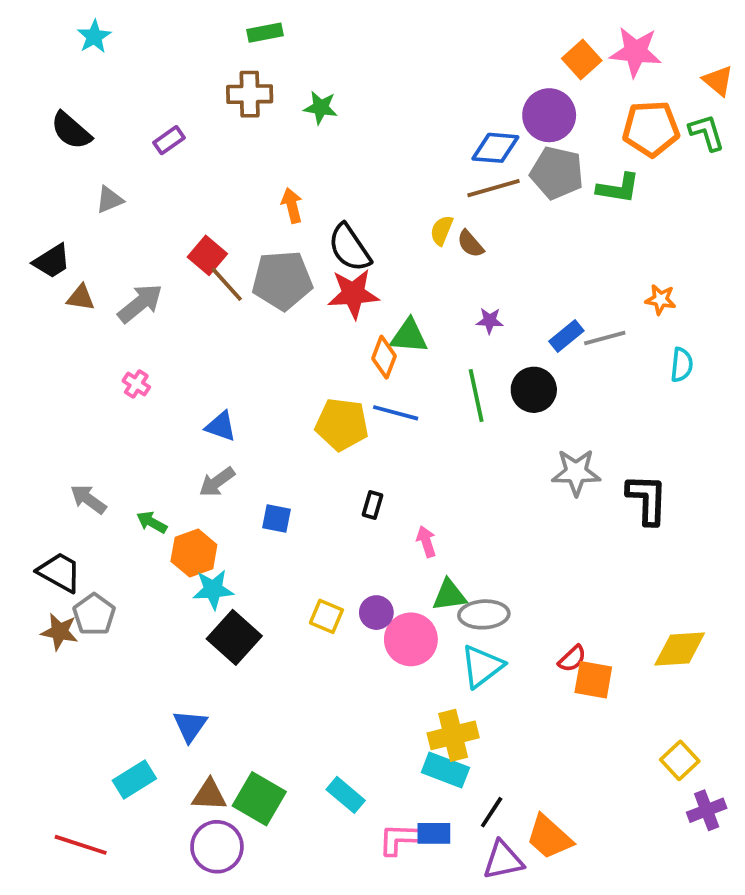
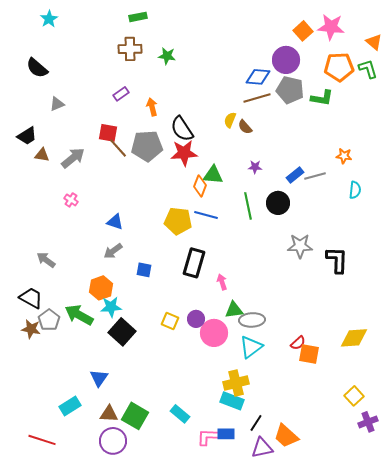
purple rectangle: (169, 140) -> (121, 94), moved
red square: (207, 255) -> (108, 133), turned -30
black rectangle: (372, 505) -> (194, 263), size x2.0
green arrow: (152, 522) -> (79, 315), moved, size x1.8

